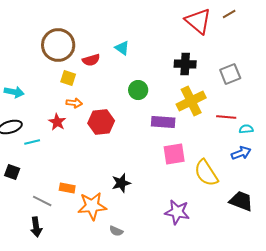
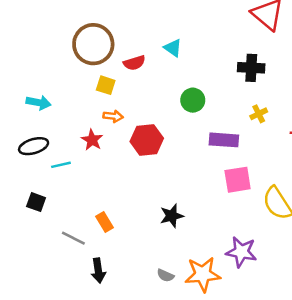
yellow cross: (191, 101) -> (259, 114), size x0.5
orange rectangle: (67, 188) -> (104, 222), turned 49
orange star: (92, 206) -> (203, 274), moved
black arrow: (36, 227) -> (98, 271), moved

